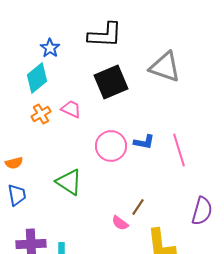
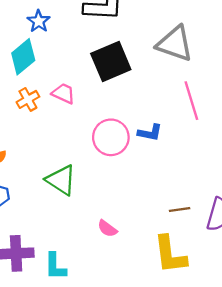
pink line: (179, 150) -> (191, 101), moved
brown line: (138, 207) -> (180, 210), moved, turned 48
pink semicircle: (120, 223) -> (107, 229), moved

